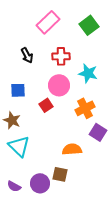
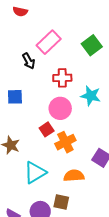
black arrow: (27, 55) -> (29, 61), moved
blue square: (18, 90) -> (15, 97), moved
orange cross: (85, 108) -> (65, 142), moved
cyan triangle: (19, 146) -> (35, 173), moved, turned 45

